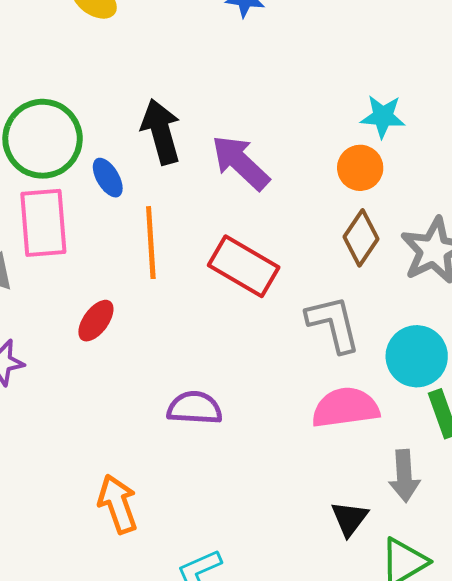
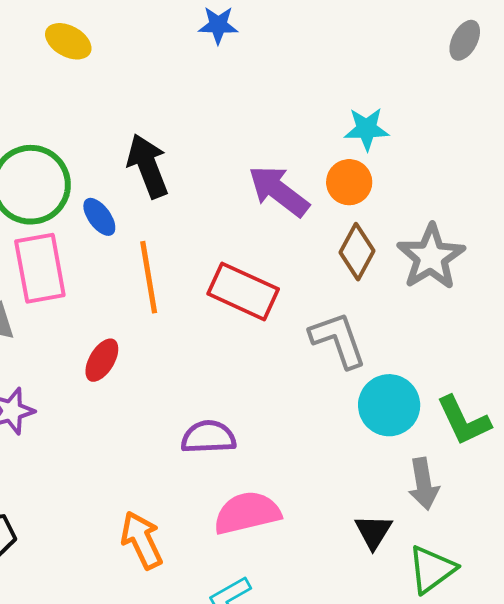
purple arrow: (240, 163) -> (279, 191), moved
cyan circle: (417, 356) -> (389, 405), moved
pink semicircle: (345, 408) -> (247, 513), moved

